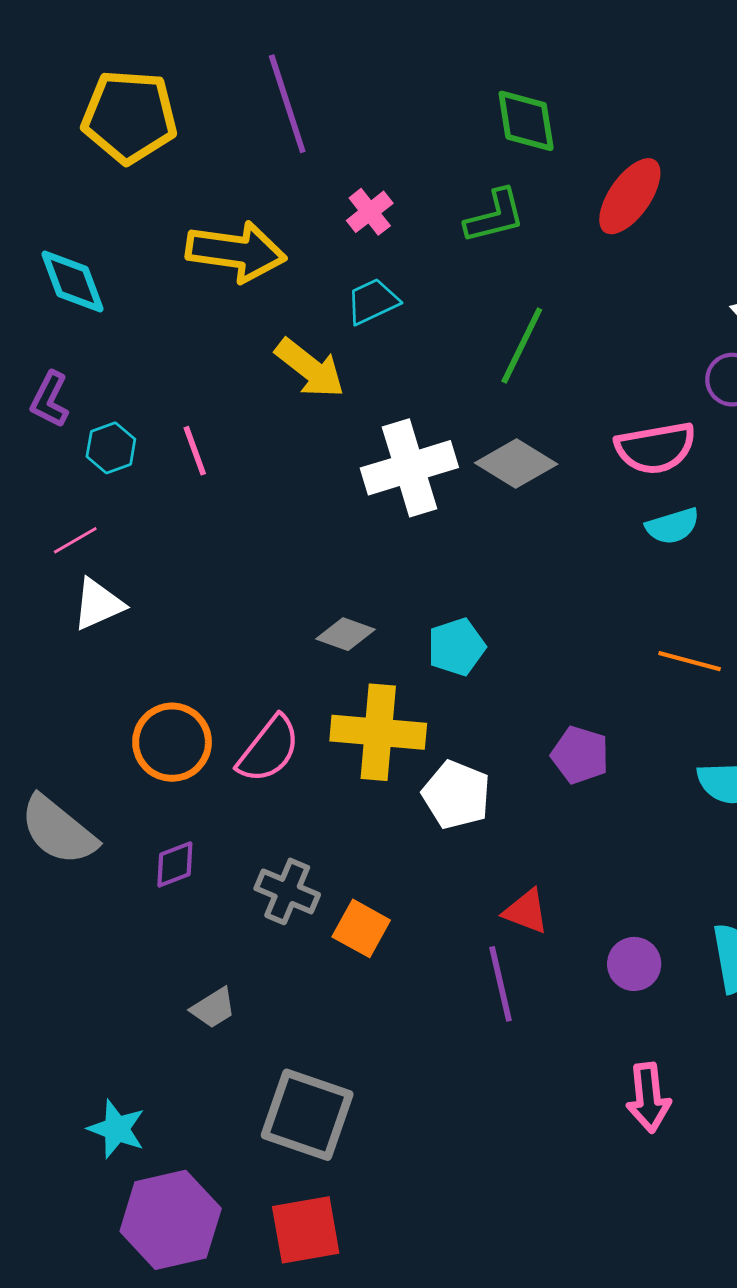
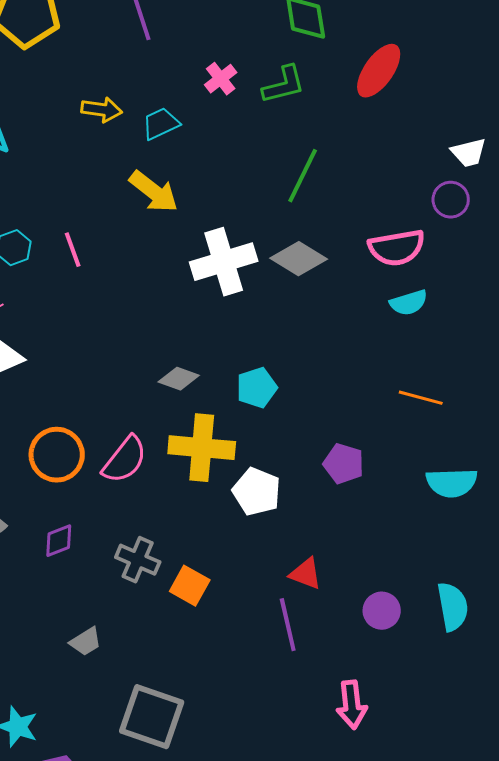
pink cross: (370, 212) -> (221, 79), moved
yellow arrow: (236, 252) -> (102, 110), size x0.6
cyan trapezoid: (373, 301) -> (161, 124), moved
pink arrow: (648, 1098) -> (352, 705), moved

